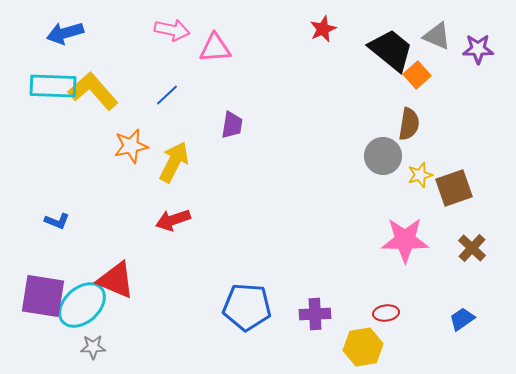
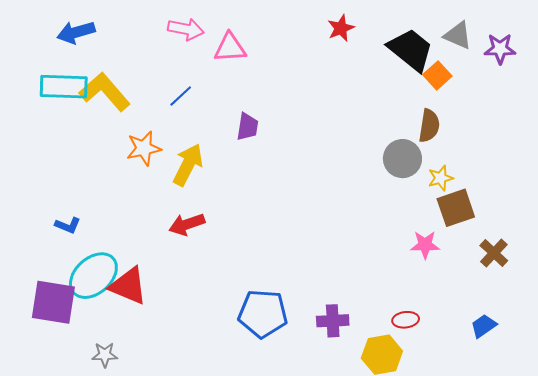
brown square: (454, 188) -> (456, 208), moved
pink star: (405, 240) -> (425, 245), size x0.6
cyan ellipse: (82, 305) -> (93, 276), moved

